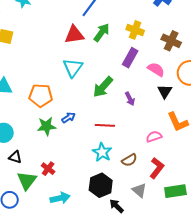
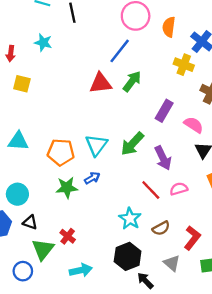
yellow cross: (135, 30) -> (184, 65), moved
cyan triangle: (73, 68) -> (96, 145), moved
purple arrow: (130, 99) -> (163, 158), size x1.5
red line: (105, 125) -> (151, 190), moved, turned 42
pink semicircle: (154, 137) -> (179, 189), moved

